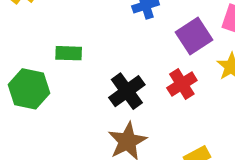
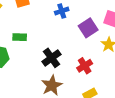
red cross: (182, 84) -> (85, 66), moved

